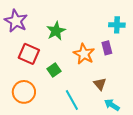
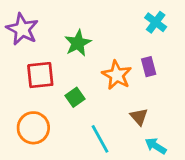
cyan cross: (117, 25) -> (156, 22), moved, turned 35
red square: (29, 54) -> (40, 75), turned -30

